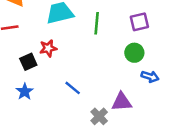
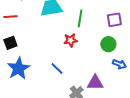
red star: (48, 48) -> (71, 40), moved
black square: (28, 62) -> (10, 43), moved
blue star: (25, 92) -> (19, 68), size x1.6

